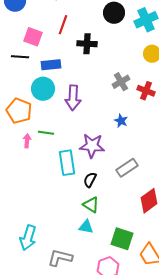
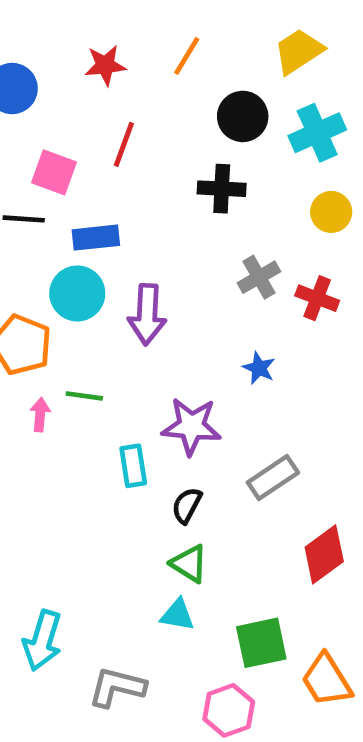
black cross: (87, 44) -> (222, 189), moved
cyan rectangle: (67, 163) -> (133, 466), size x0.7
green square: (122, 239) -> (261, 643), turned -30

